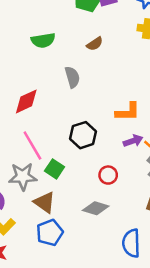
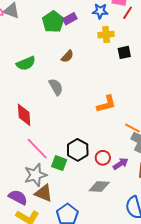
red diamond: (26, 101) -> (24, 115), turned -55
black hexagon: (83, 135) -> (78, 150), moved
purple arrow: (133, 141) -> (121, 164), moved
brown triangle: (44, 202) -> (44, 193), moved

